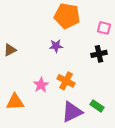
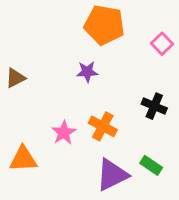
pink square: (104, 28) -> (162, 44), turned 32
black cross: (99, 54) -> (154, 106), moved, turned 35

